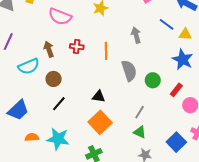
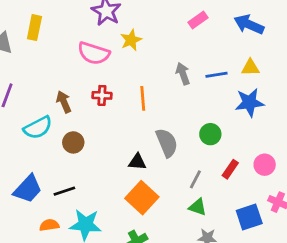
pink semicircle: (60, 17) -> (94, 53), moved
blue line: (167, 24) -> (216, 75), moved, turned -42
blue star: (183, 60) -> (249, 103), turned -30
gray semicircle: (129, 71) -> (167, 143), moved
red rectangle: (176, 90) -> (230, 169), moved
black line: (59, 104) -> (64, 191), moved, turned 35
blue square: (176, 142) -> (249, 217), turned 30

